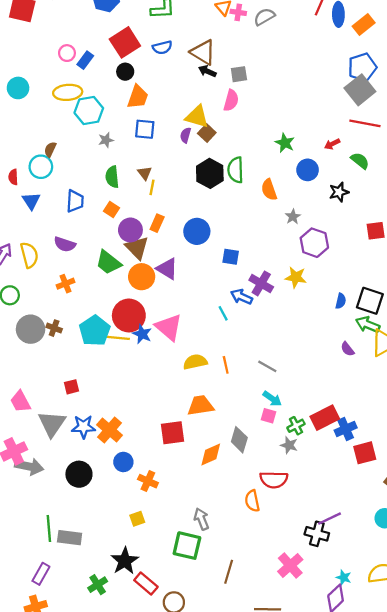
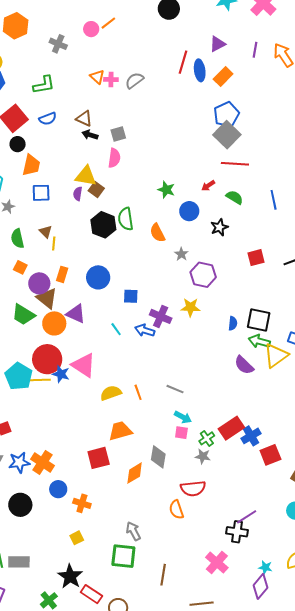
brown triangle: (203, 52) -> (84, 119), size x0.7
cyan line: (223, 313) -> (116, 329), moved
purple semicircle: (347, 349) -> (244, 365), size x1.5

